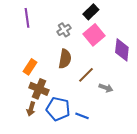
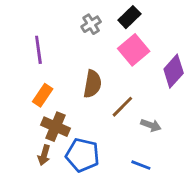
purple line: (27, 18) -> (38, 50), moved
gray cross: (64, 30) -> (91, 24), moved
purple diamond: (122, 50) -> (174, 71), turned 35
blue line: (82, 116) -> (141, 165), moved

